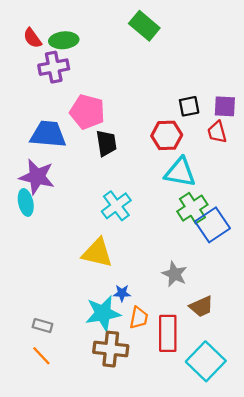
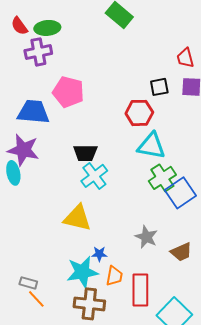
red trapezoid: (217, 132) -> (185, 58), moved
black trapezoid: (106, 143) -> (85, 153), moved, turned 100
brown trapezoid: (201, 307) -> (181, 252), moved
orange line: (41, 356) -> (36, 299), moved

